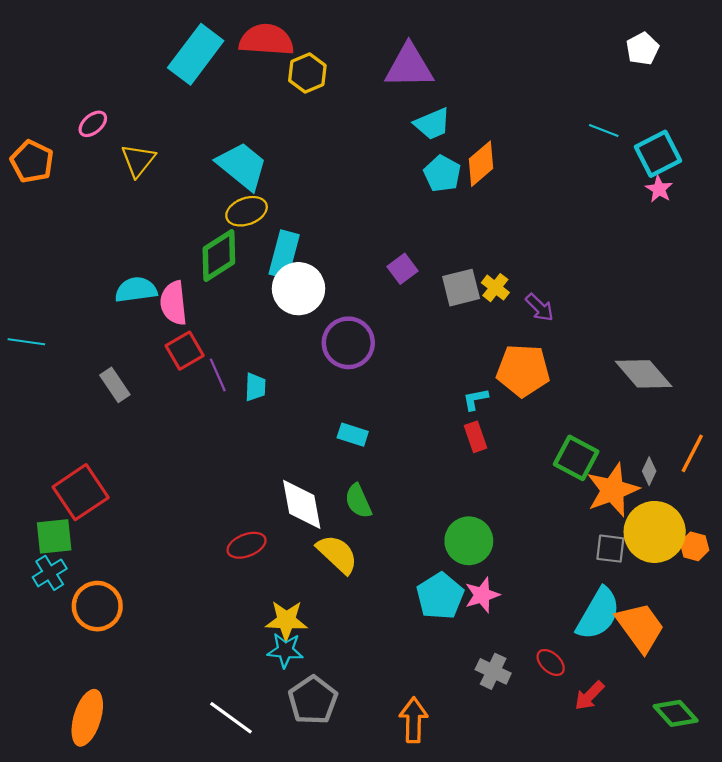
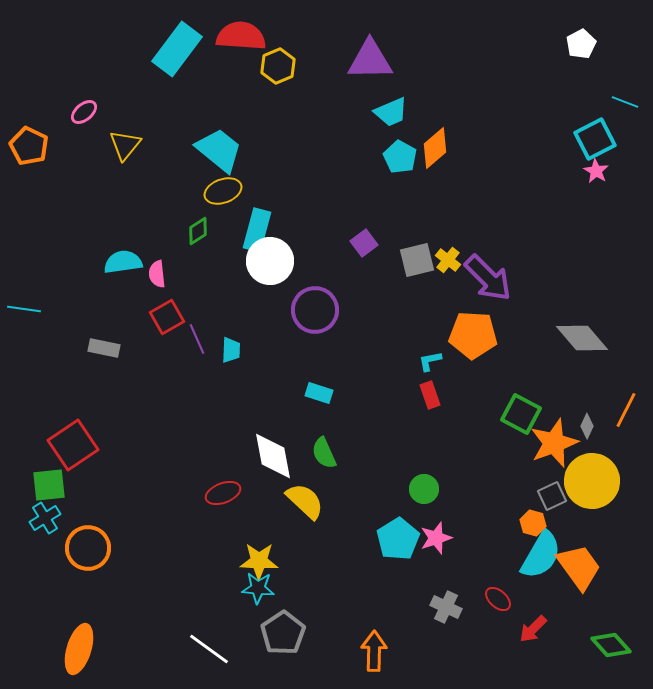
cyan line: (604, 130) -> (625, 102), moved
green diamond: (219, 255) -> (198, 231), size x0.6
pink semicircle: (174, 303) -> (157, 274), size x0.7
purple arrow: (540, 307) -> (488, 278), size x1.8
gray rectangle: (115, 385) -> (104, 348), turned -44
green circle: (469, 541) -> (424, 489), size x0.7
orange hexagon: (694, 546) -> (533, 523), moved
gray square: (610, 549) -> (552, 496), turned -32

